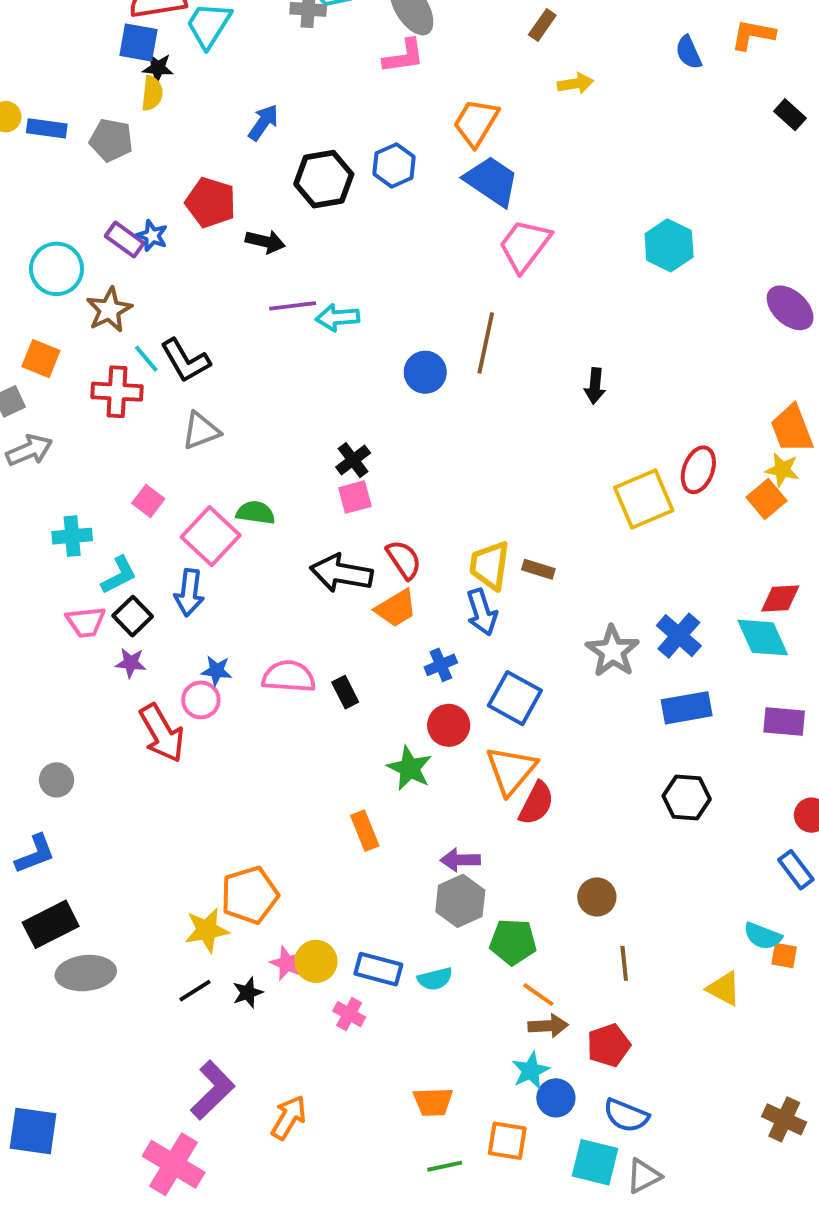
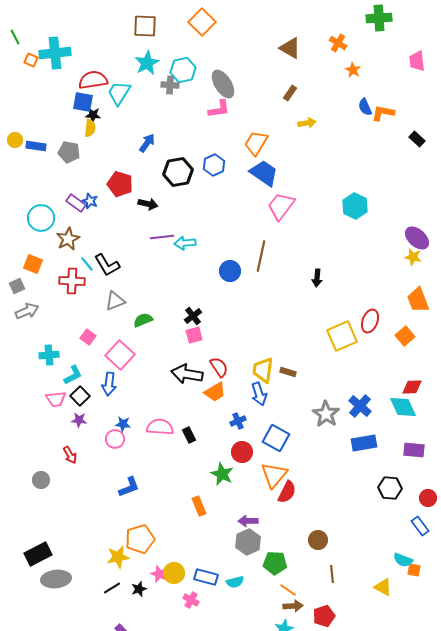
orange L-shape: (753, 35) -> (383, 113), moved
yellow star: (782, 470) -> (413, 257), moved
green semicircle: (256, 513) -> (143, 320), moved, turned -30
red arrow: (162, 733) -> (70, 455), moved, size x0.6
black hexagon: (687, 798) -> (390, 488), moved
blue L-shape: (35, 854) -> (129, 487), moved

